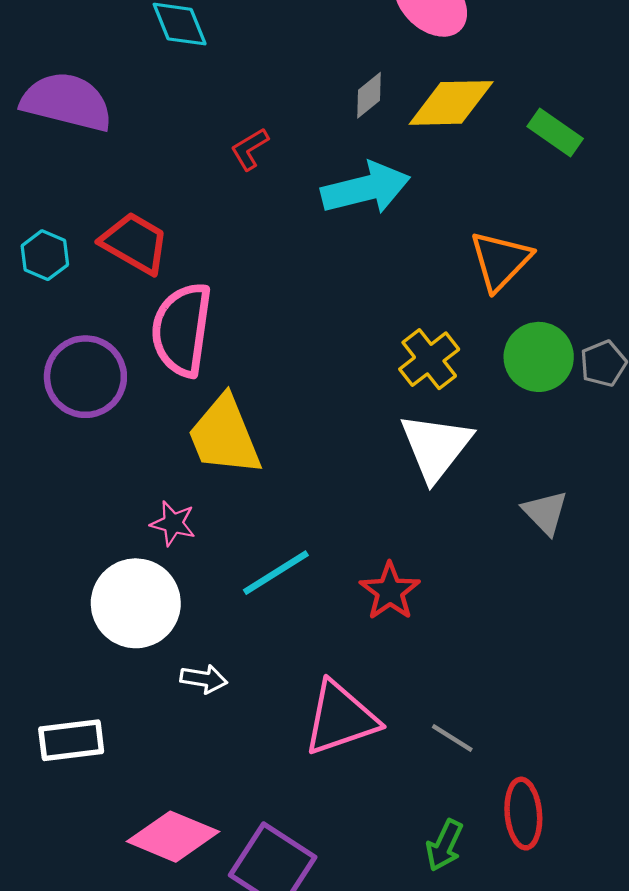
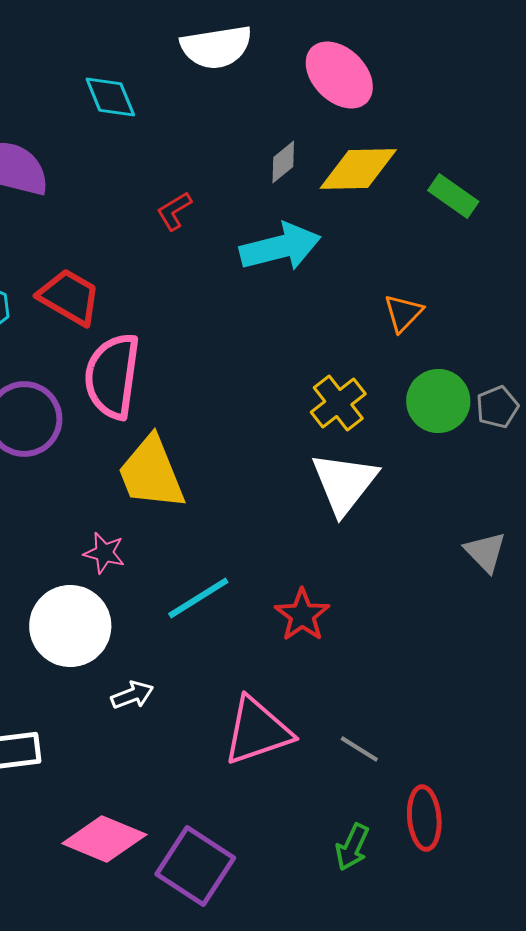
orange triangle: (500, 261) -> (403, 313), size x0.7
gray triangle: (545, 512) -> (485, 552), moved
white arrow: (204, 679) -> (132, 695), turned -30

